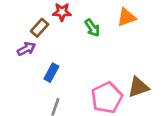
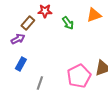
blue rectangle: (51, 73) -> (21, 64), moved

